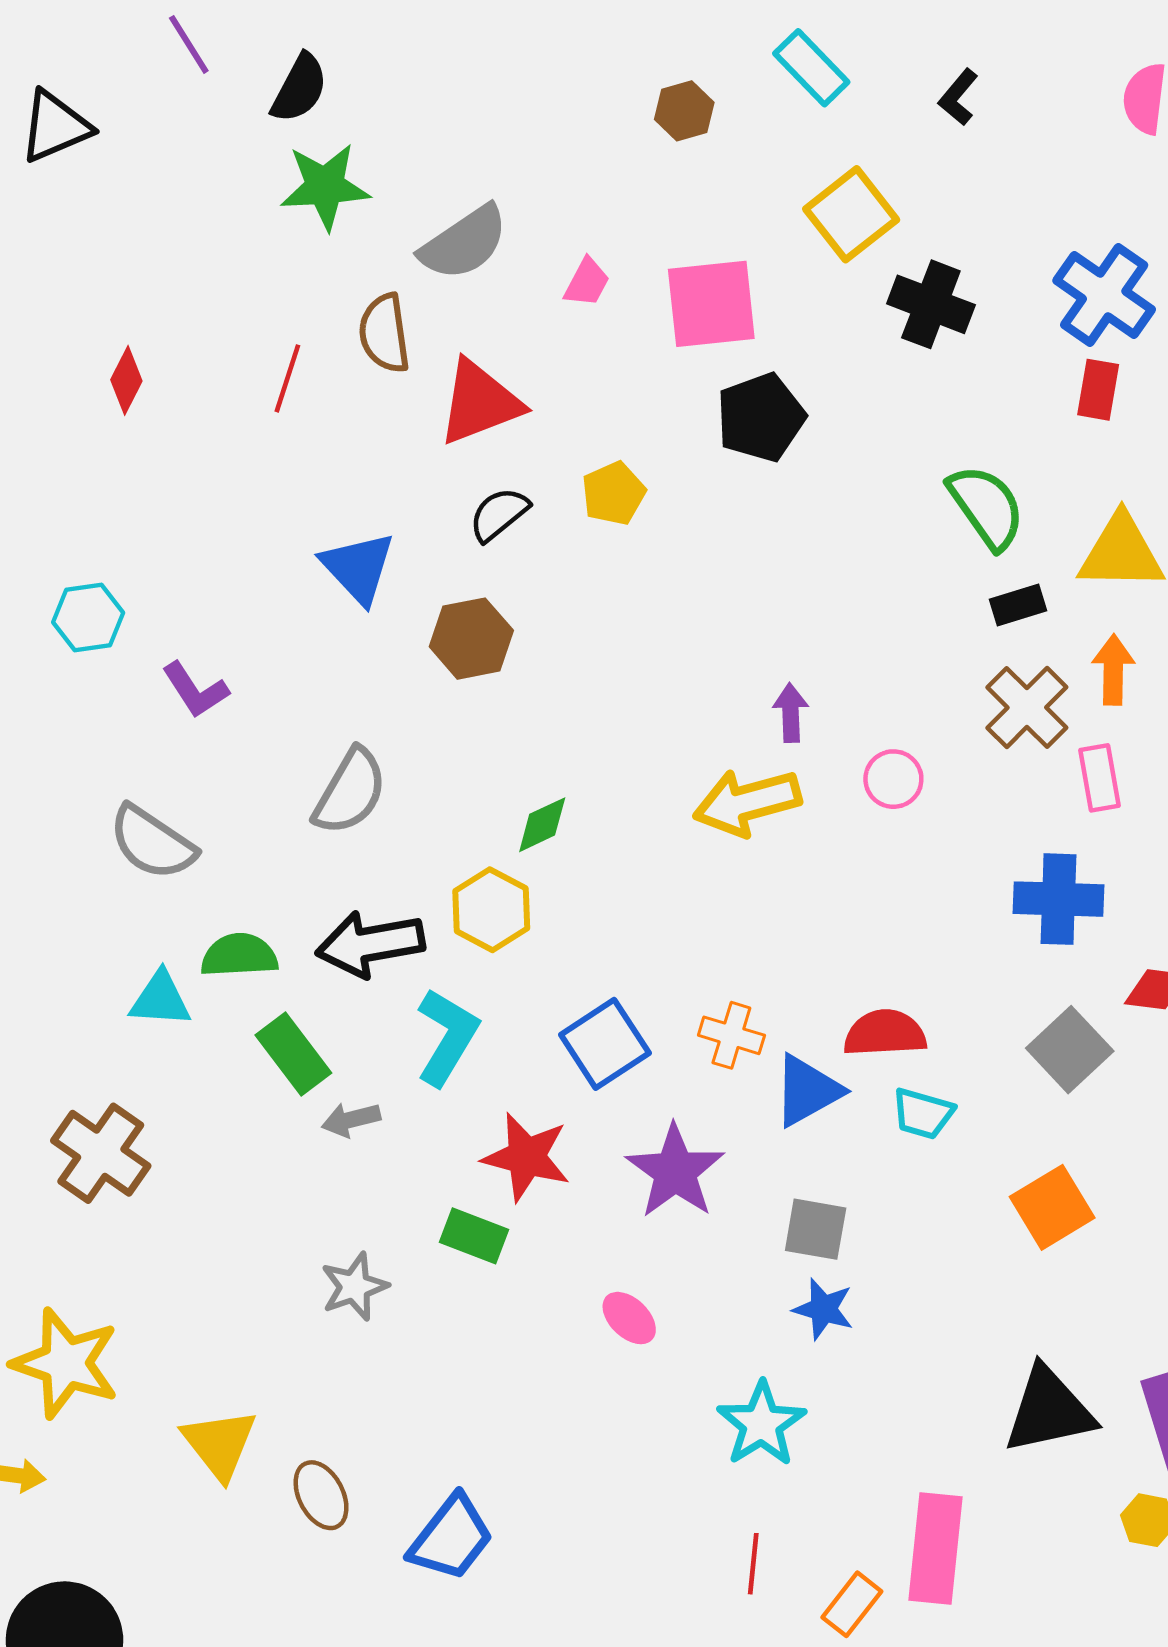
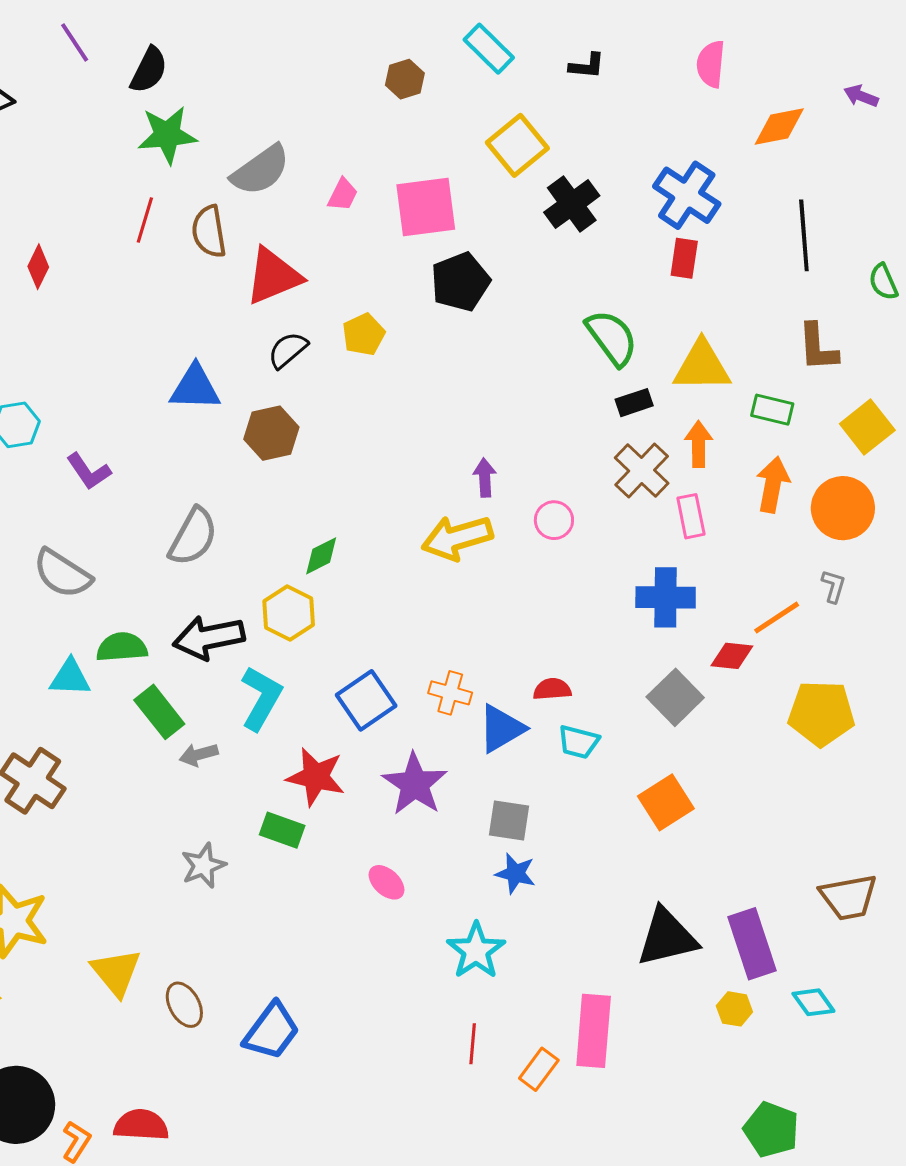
black L-shape: (958, 97) -> (587, 66), turned -123
black cross: (931, 304) -> (572, 204), turned 34
red line: (287, 378) -> (145, 220), moved
blue triangle: (358, 568) -> (195, 388), turned -44
red semicircle: (885, 1033) -> (552, 689), size x0.7

